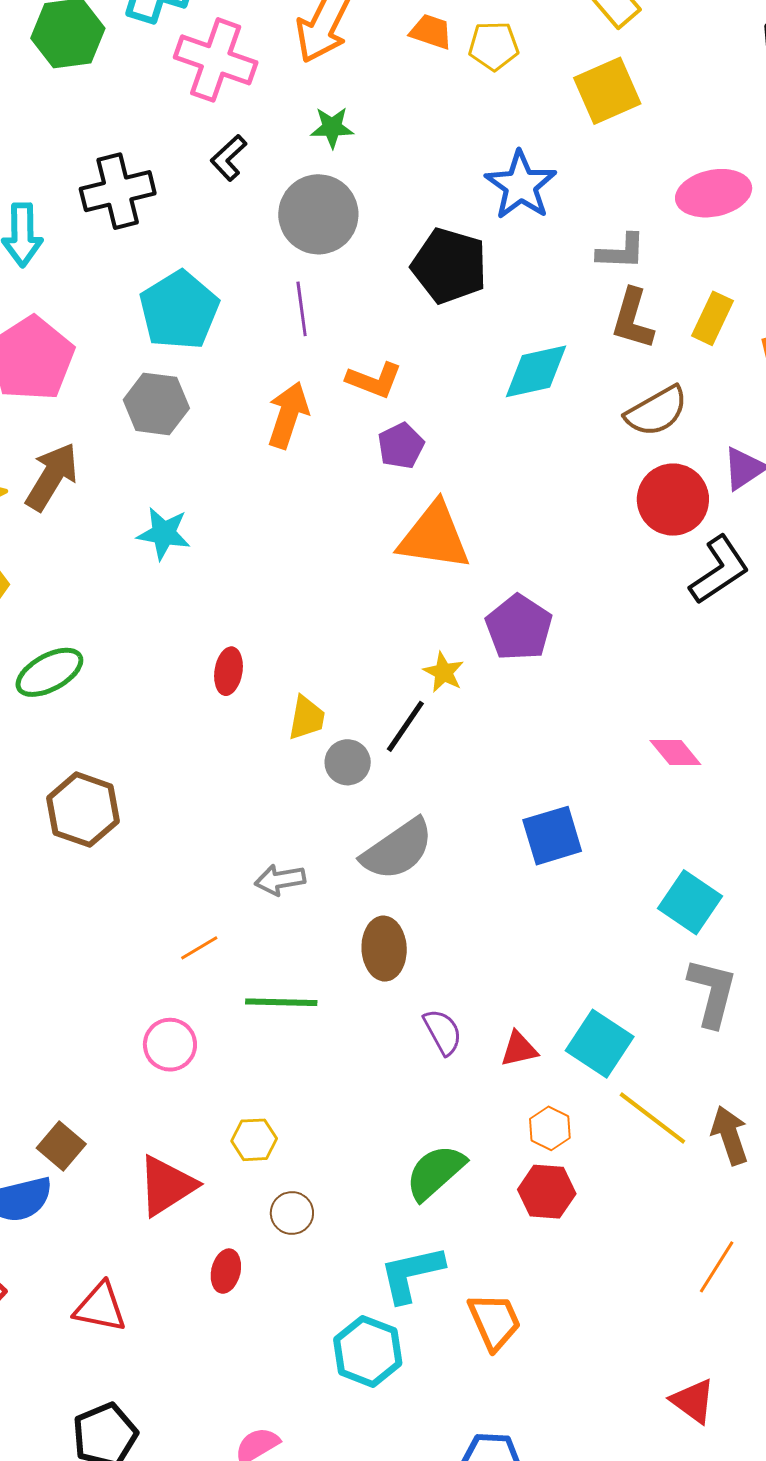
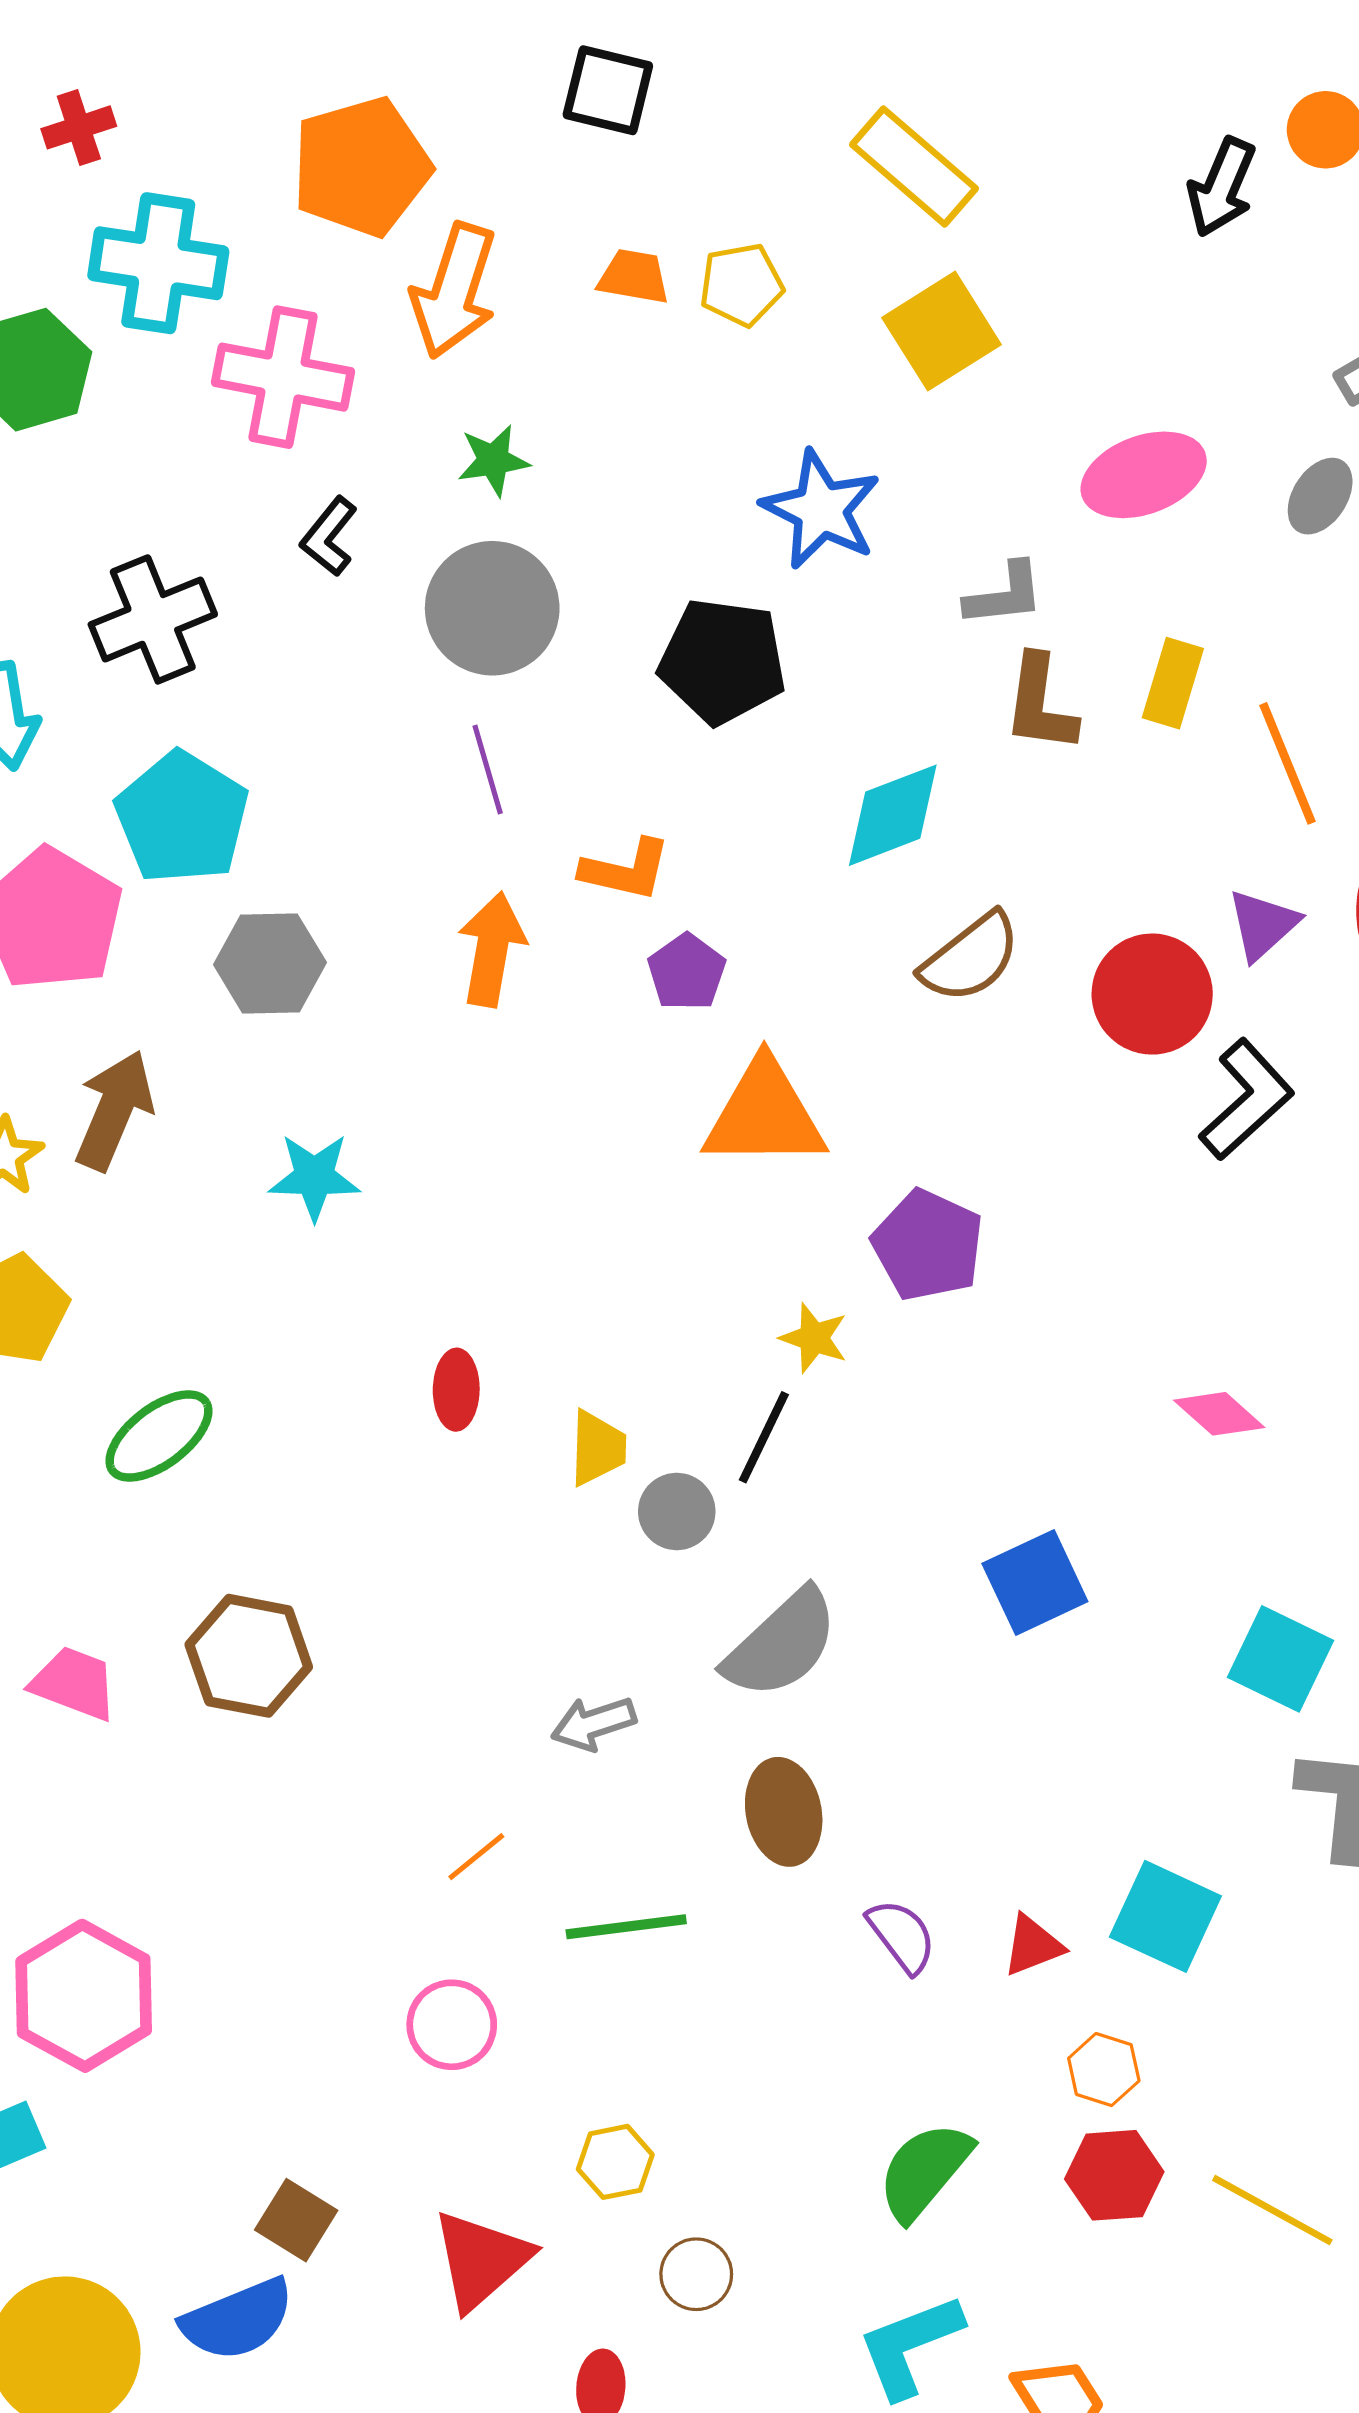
cyan pentagon: (179, 310) -> (182, 818), moved
brown semicircle: (657, 411) -> (971, 958), moved
yellow line: (652, 1118) -> (1272, 2210), moved

